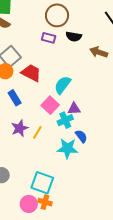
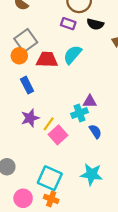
red trapezoid: (31, 73) -> (47, 60), turned -30
cyan semicircle: (63, 85) -> (73, 55), moved
pink square: (50, 105) -> (58, 135), moved
cyan star: (67, 148) -> (91, 174), moved
pink circle: (29, 204) -> (23, 198), moved

